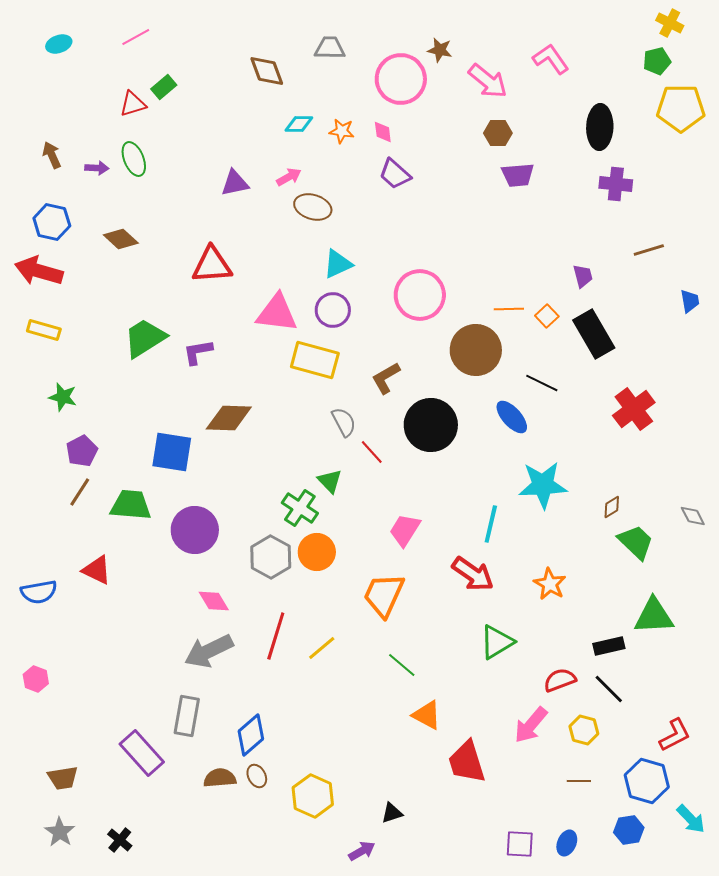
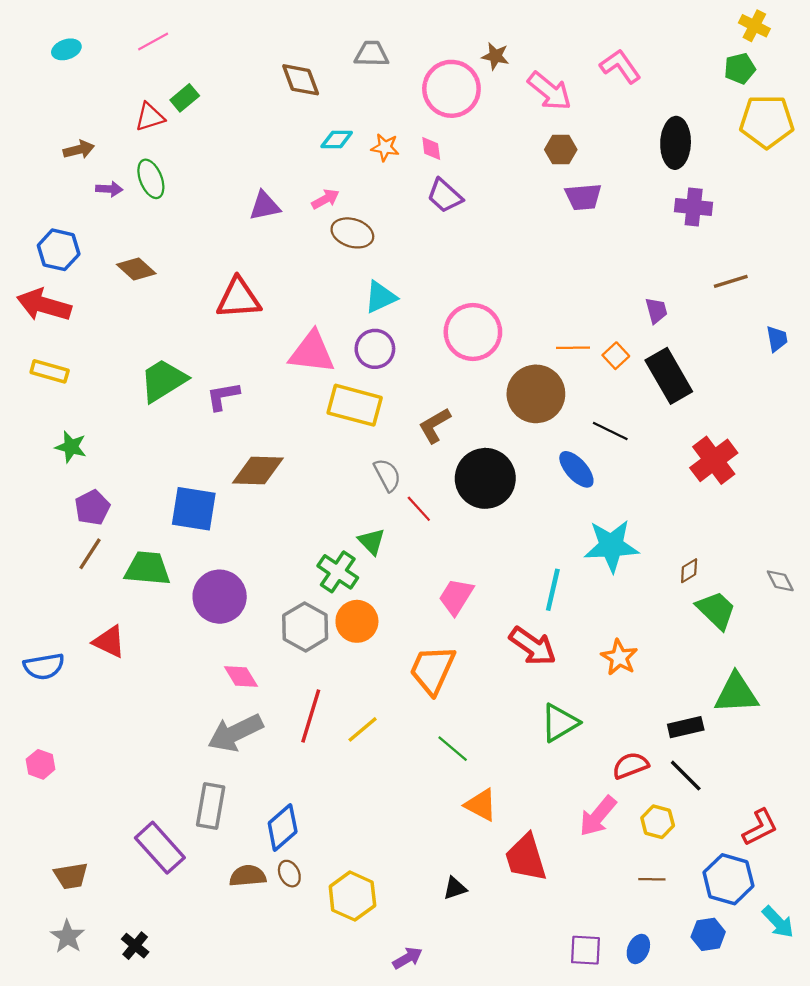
brown arrow: (52, 155) -> (79, 150), moved, turned 100
black triangle: (392, 813) -> (455, 888), moved

